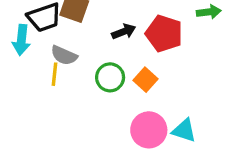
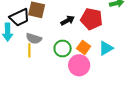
pink circle: (149, 130) -> (79, 65), moved
cyan triangle: (184, 130) -> (106, 48), moved, turned -42

